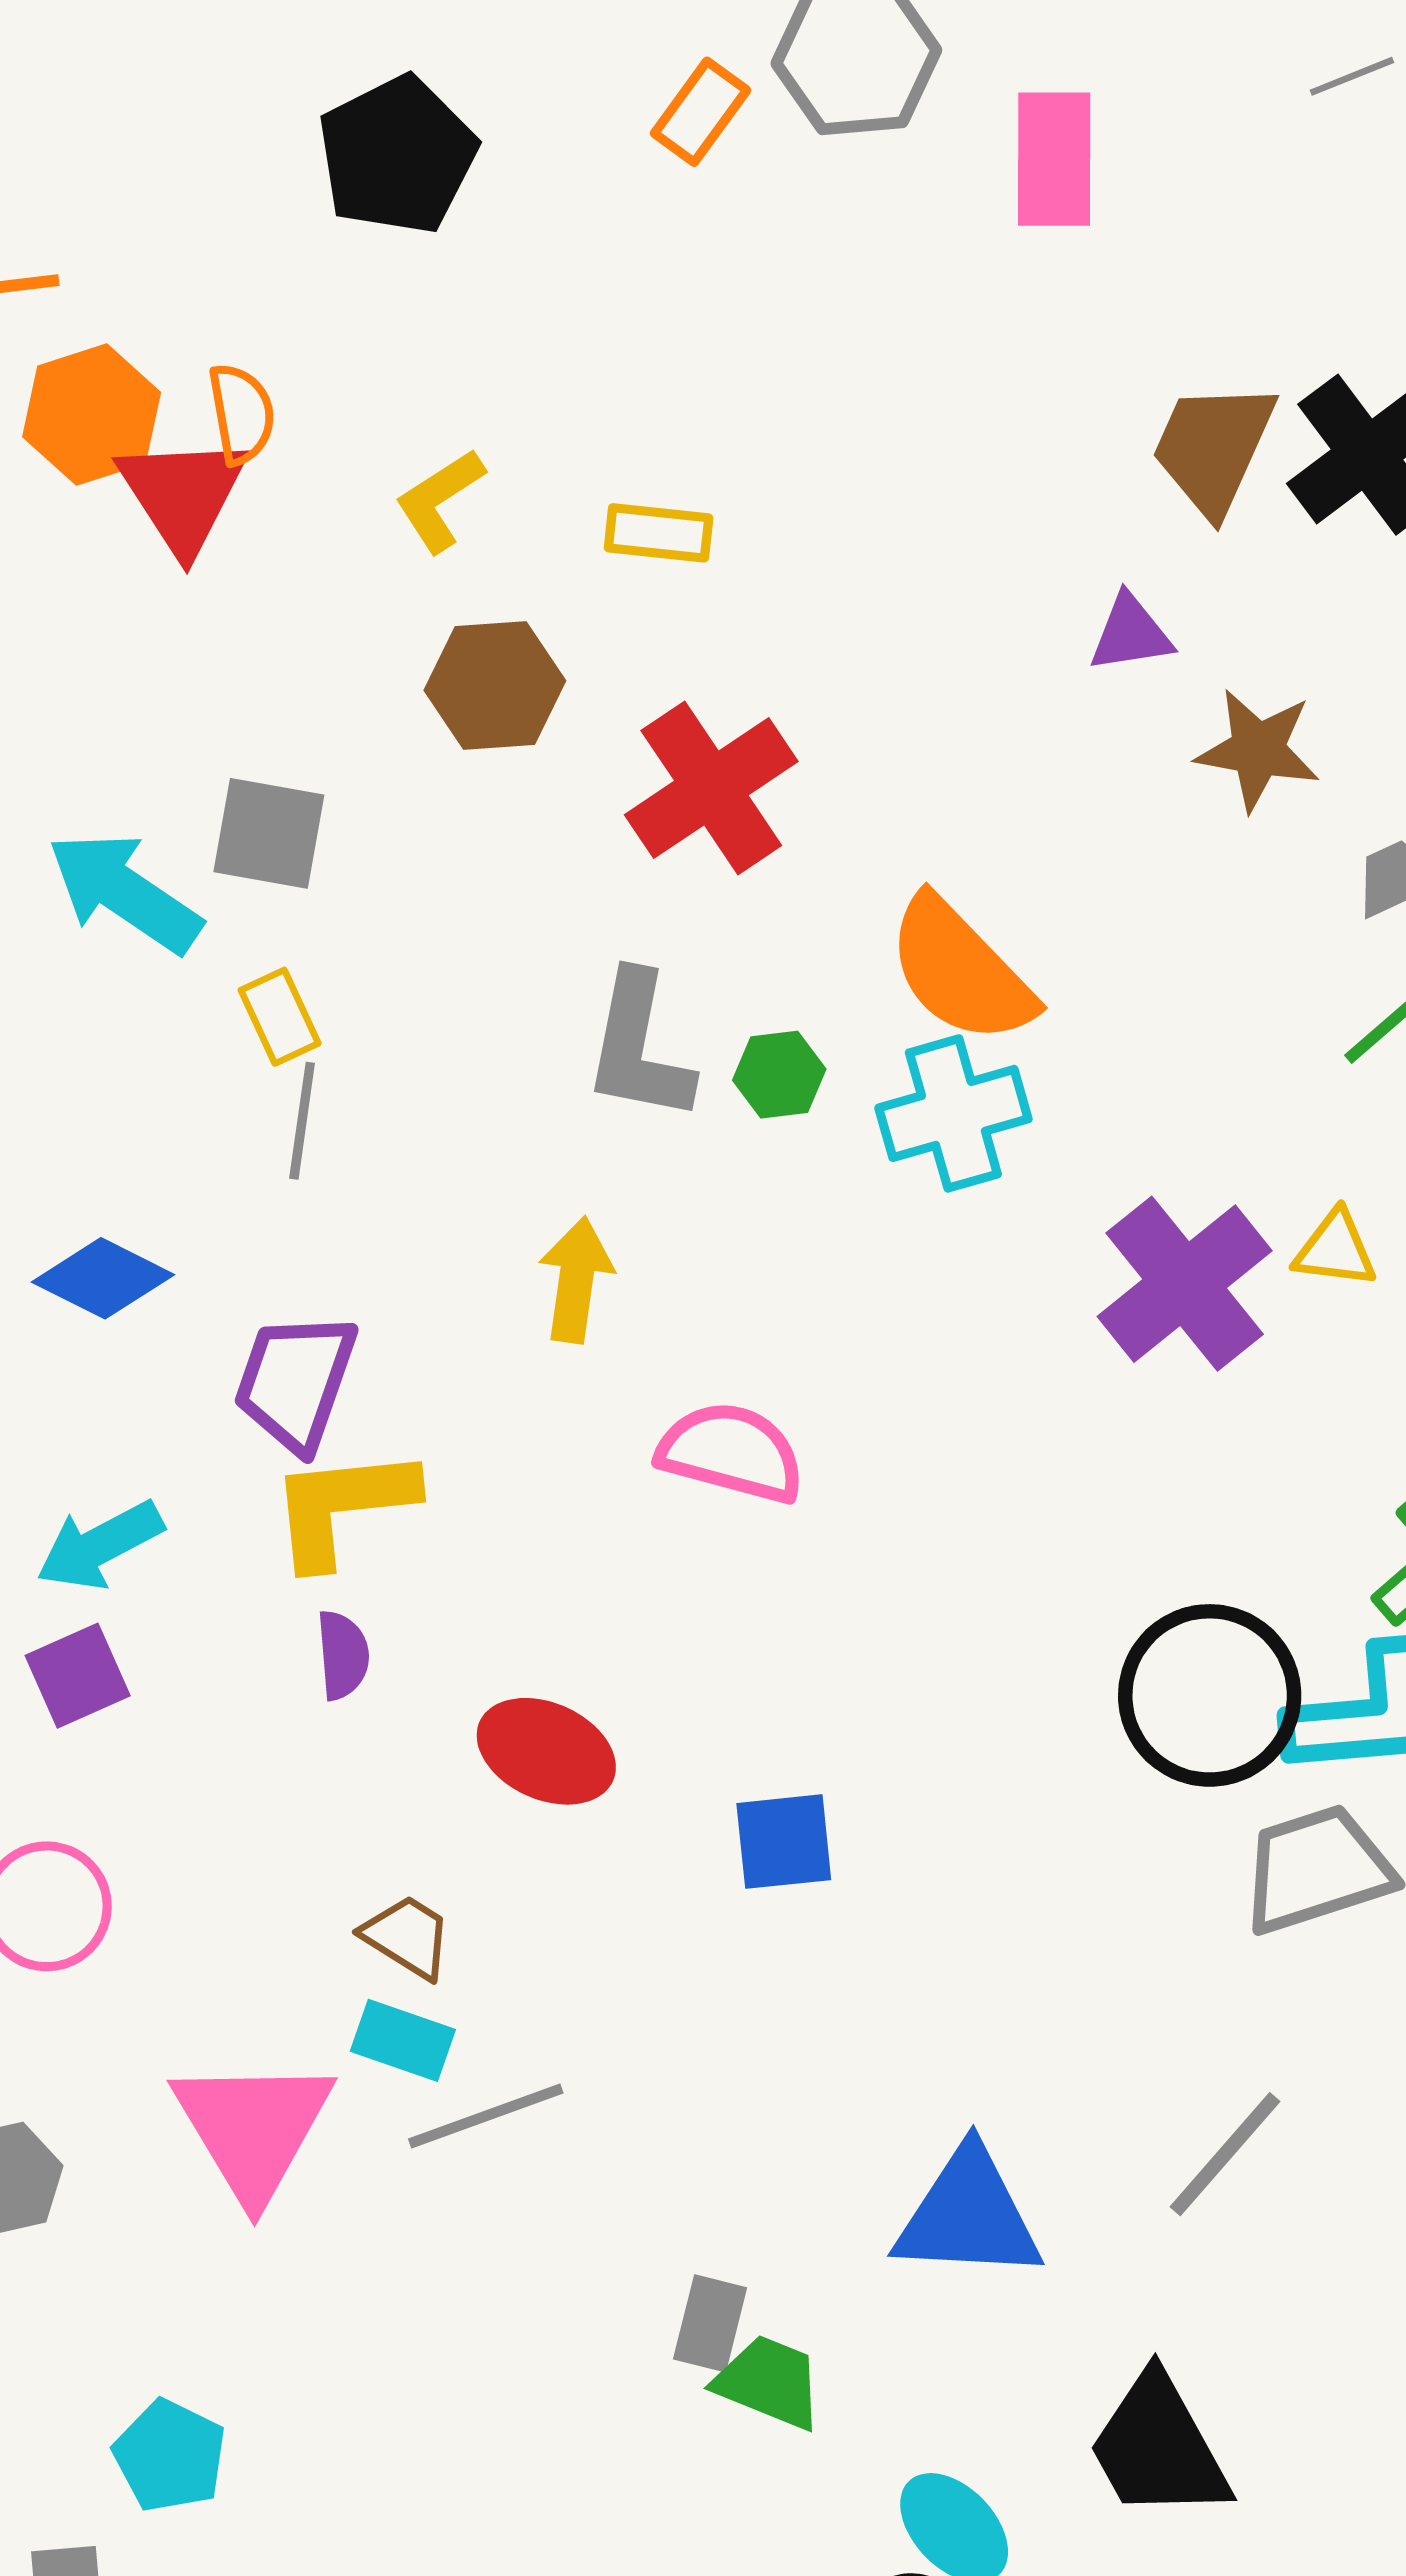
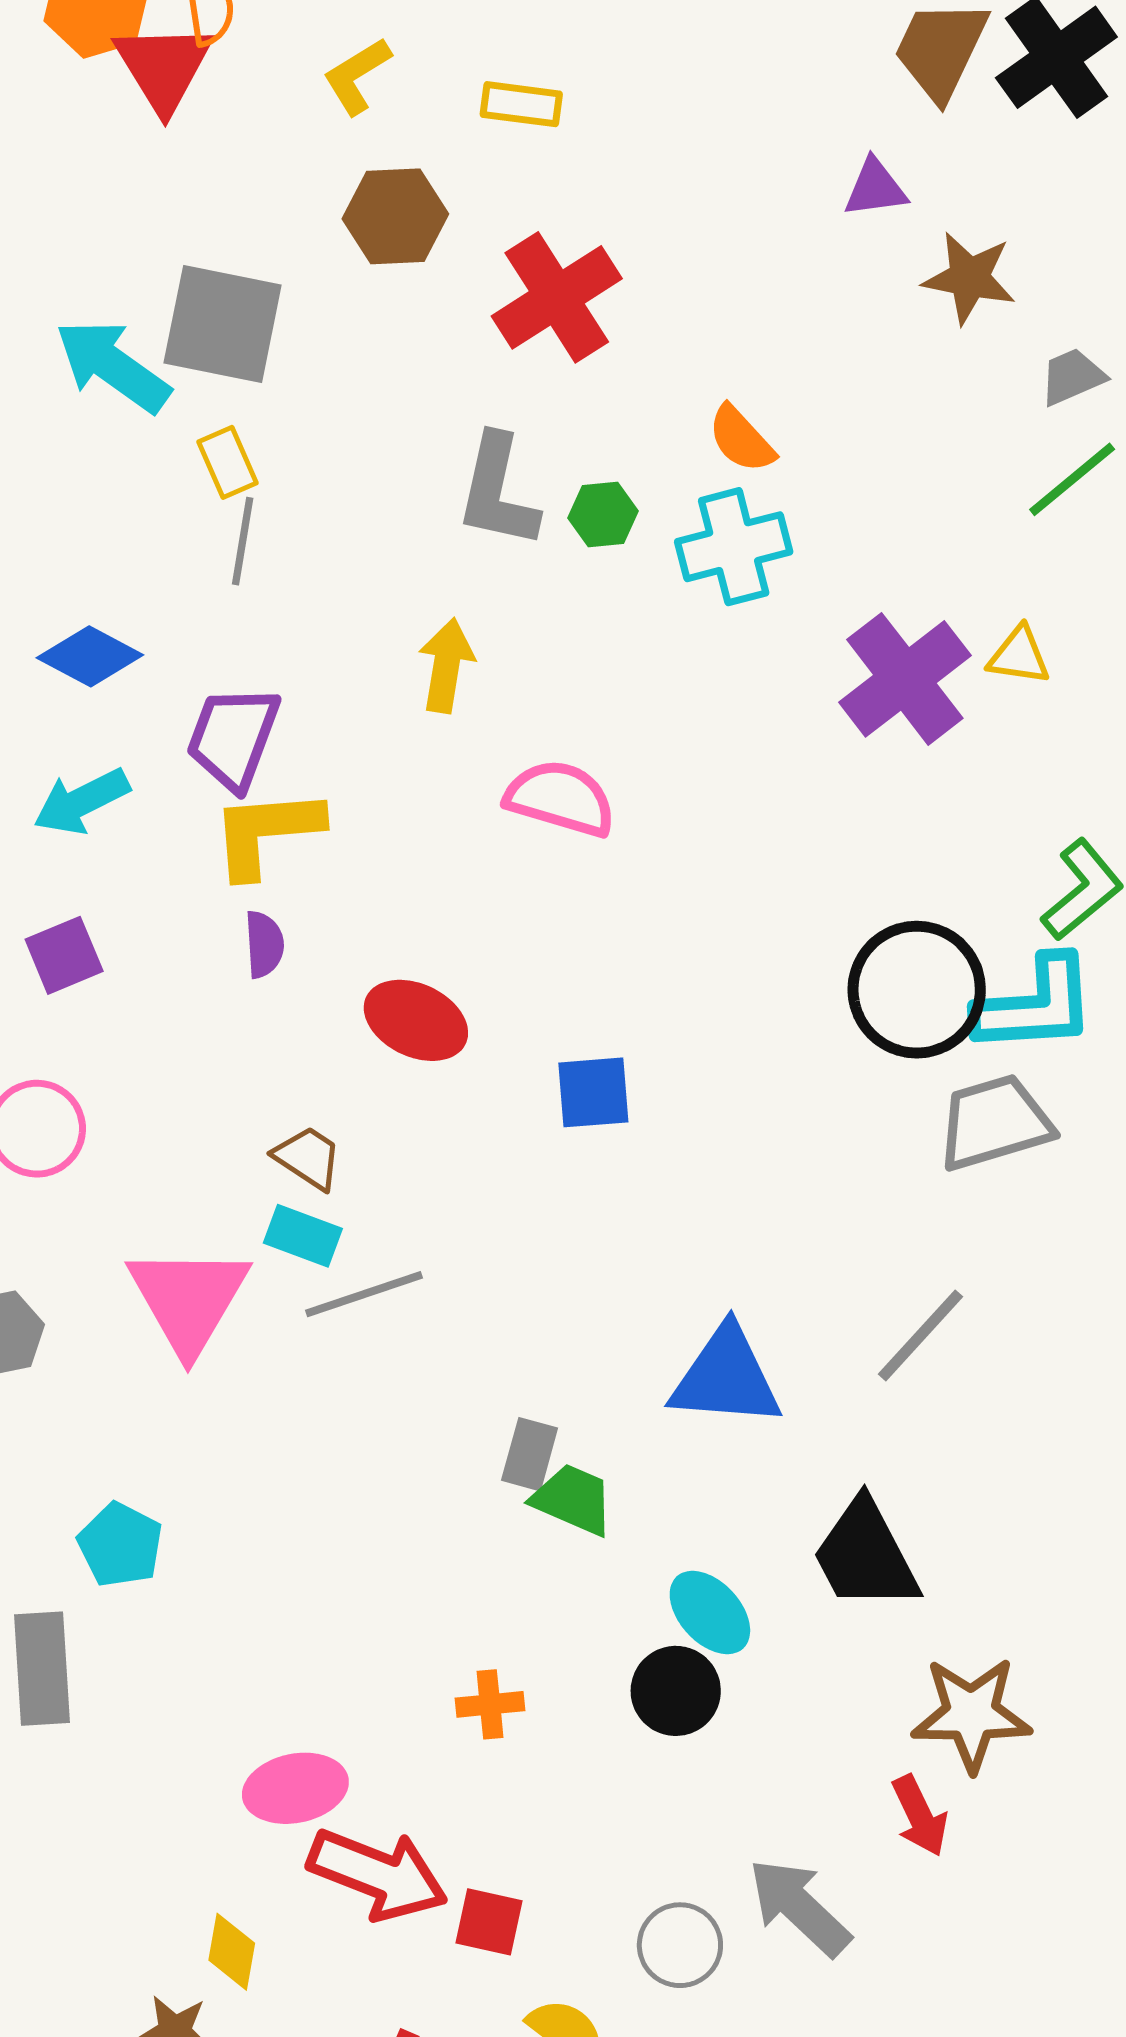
gray square: (269, 833) -> (223, 324), size x1.4
orange semicircle: (960, 970) -> (741, 439), size x0.6
cyan arrow: (100, 1545) -> (82, 801), moved

